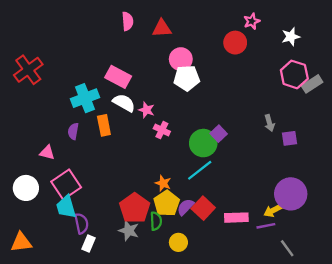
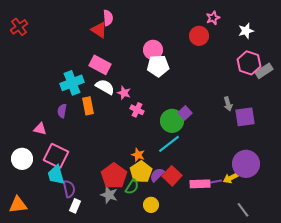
red triangle: (162, 28) -> (99, 30), moved, turned 36
red cross: (28, 70) -> (19, 27), moved, size x0.7
purple square: (290, 138) -> (245, 117), size x1.5
pink square: (66, 184) -> (56, 156), turned -30
green semicircle: (156, 221) -> (132, 187), turned 35
purple line: (266, 226) -> (214, 182), moved

